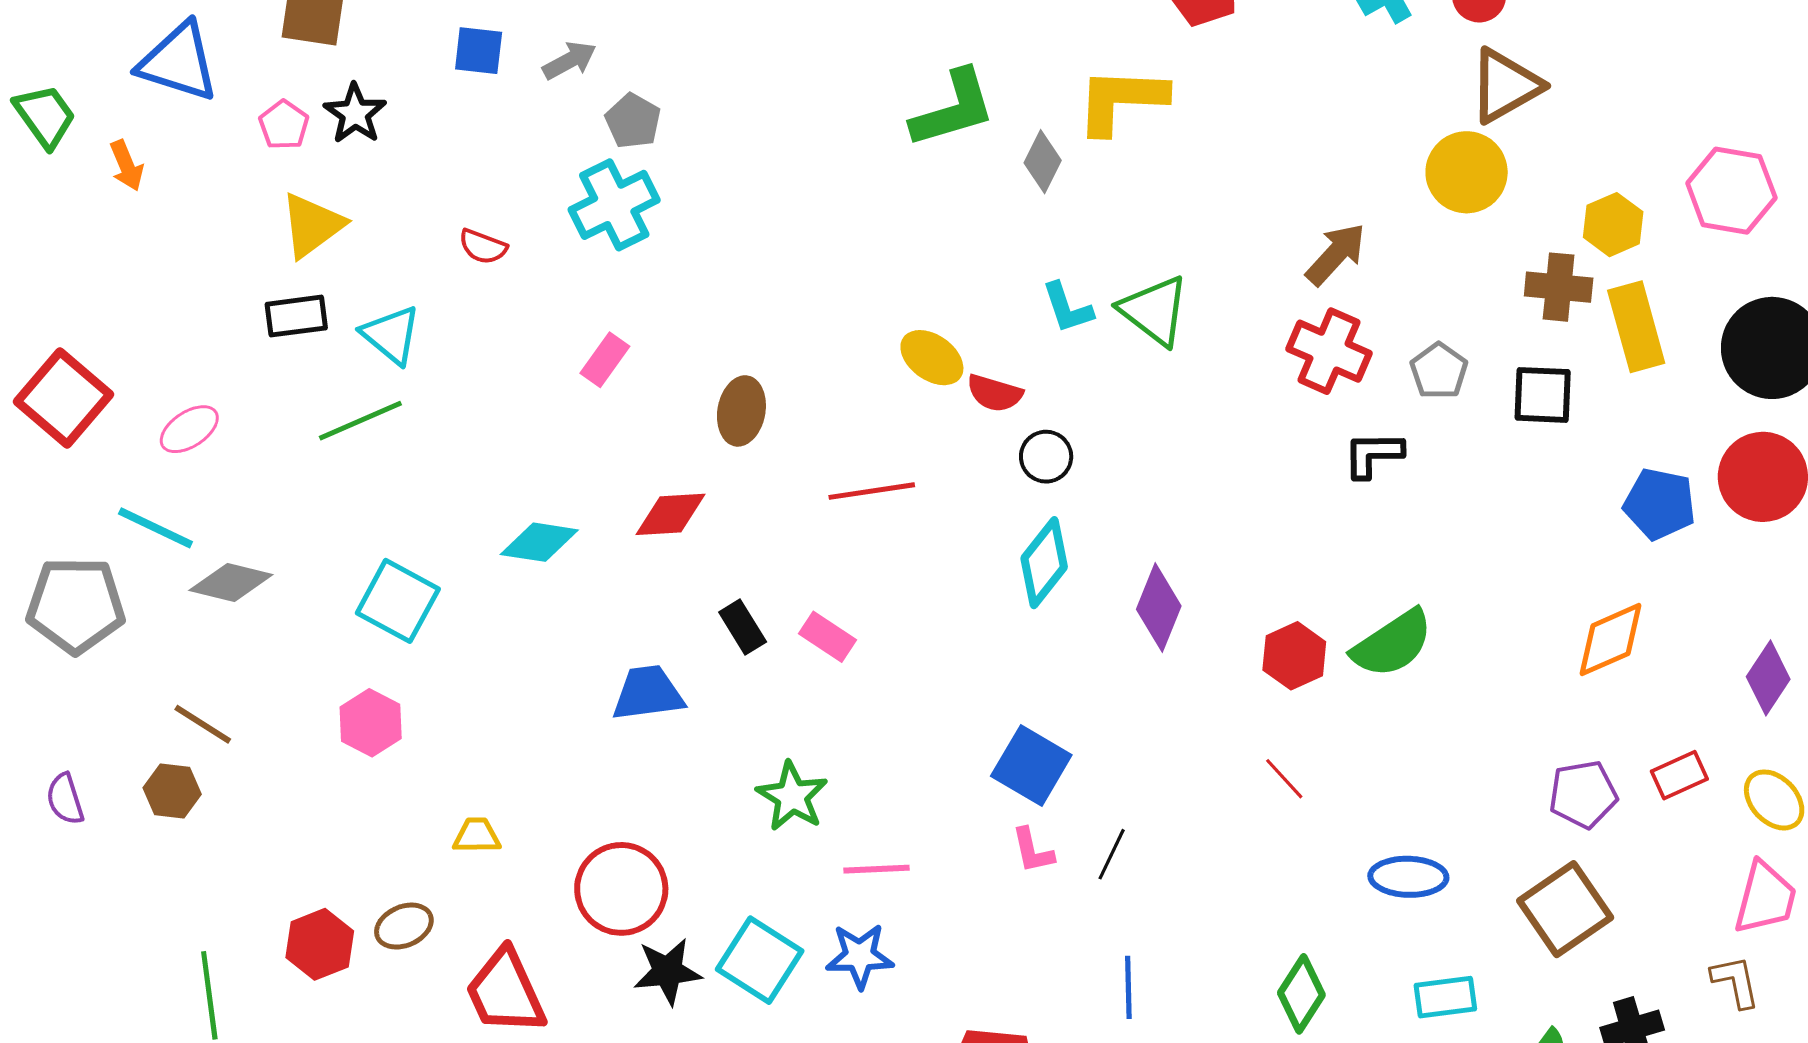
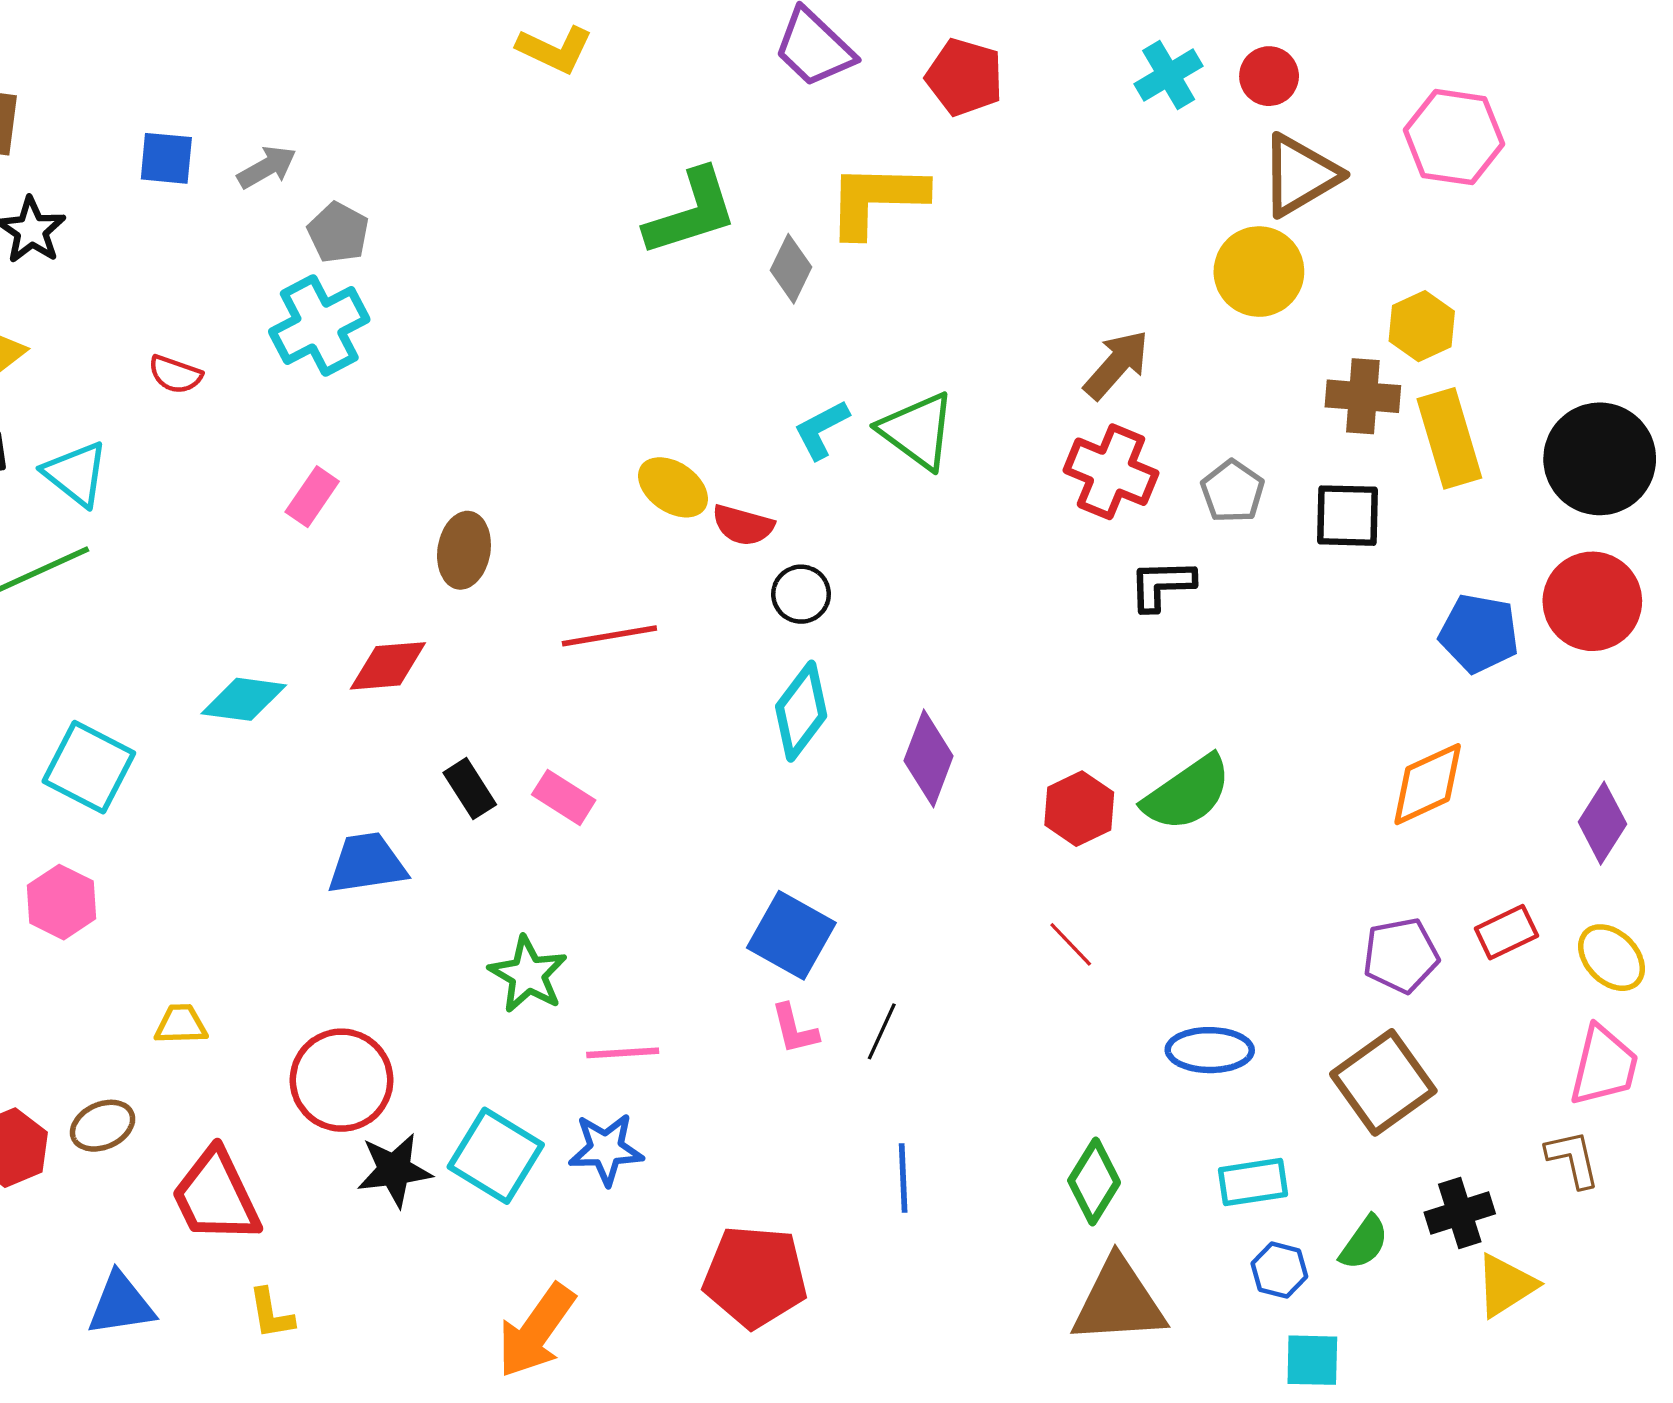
pink hexagon: (1731, 191) -> (1454, 137), moved
cyan L-shape: (1067, 308) -> (821, 430), turned 82

